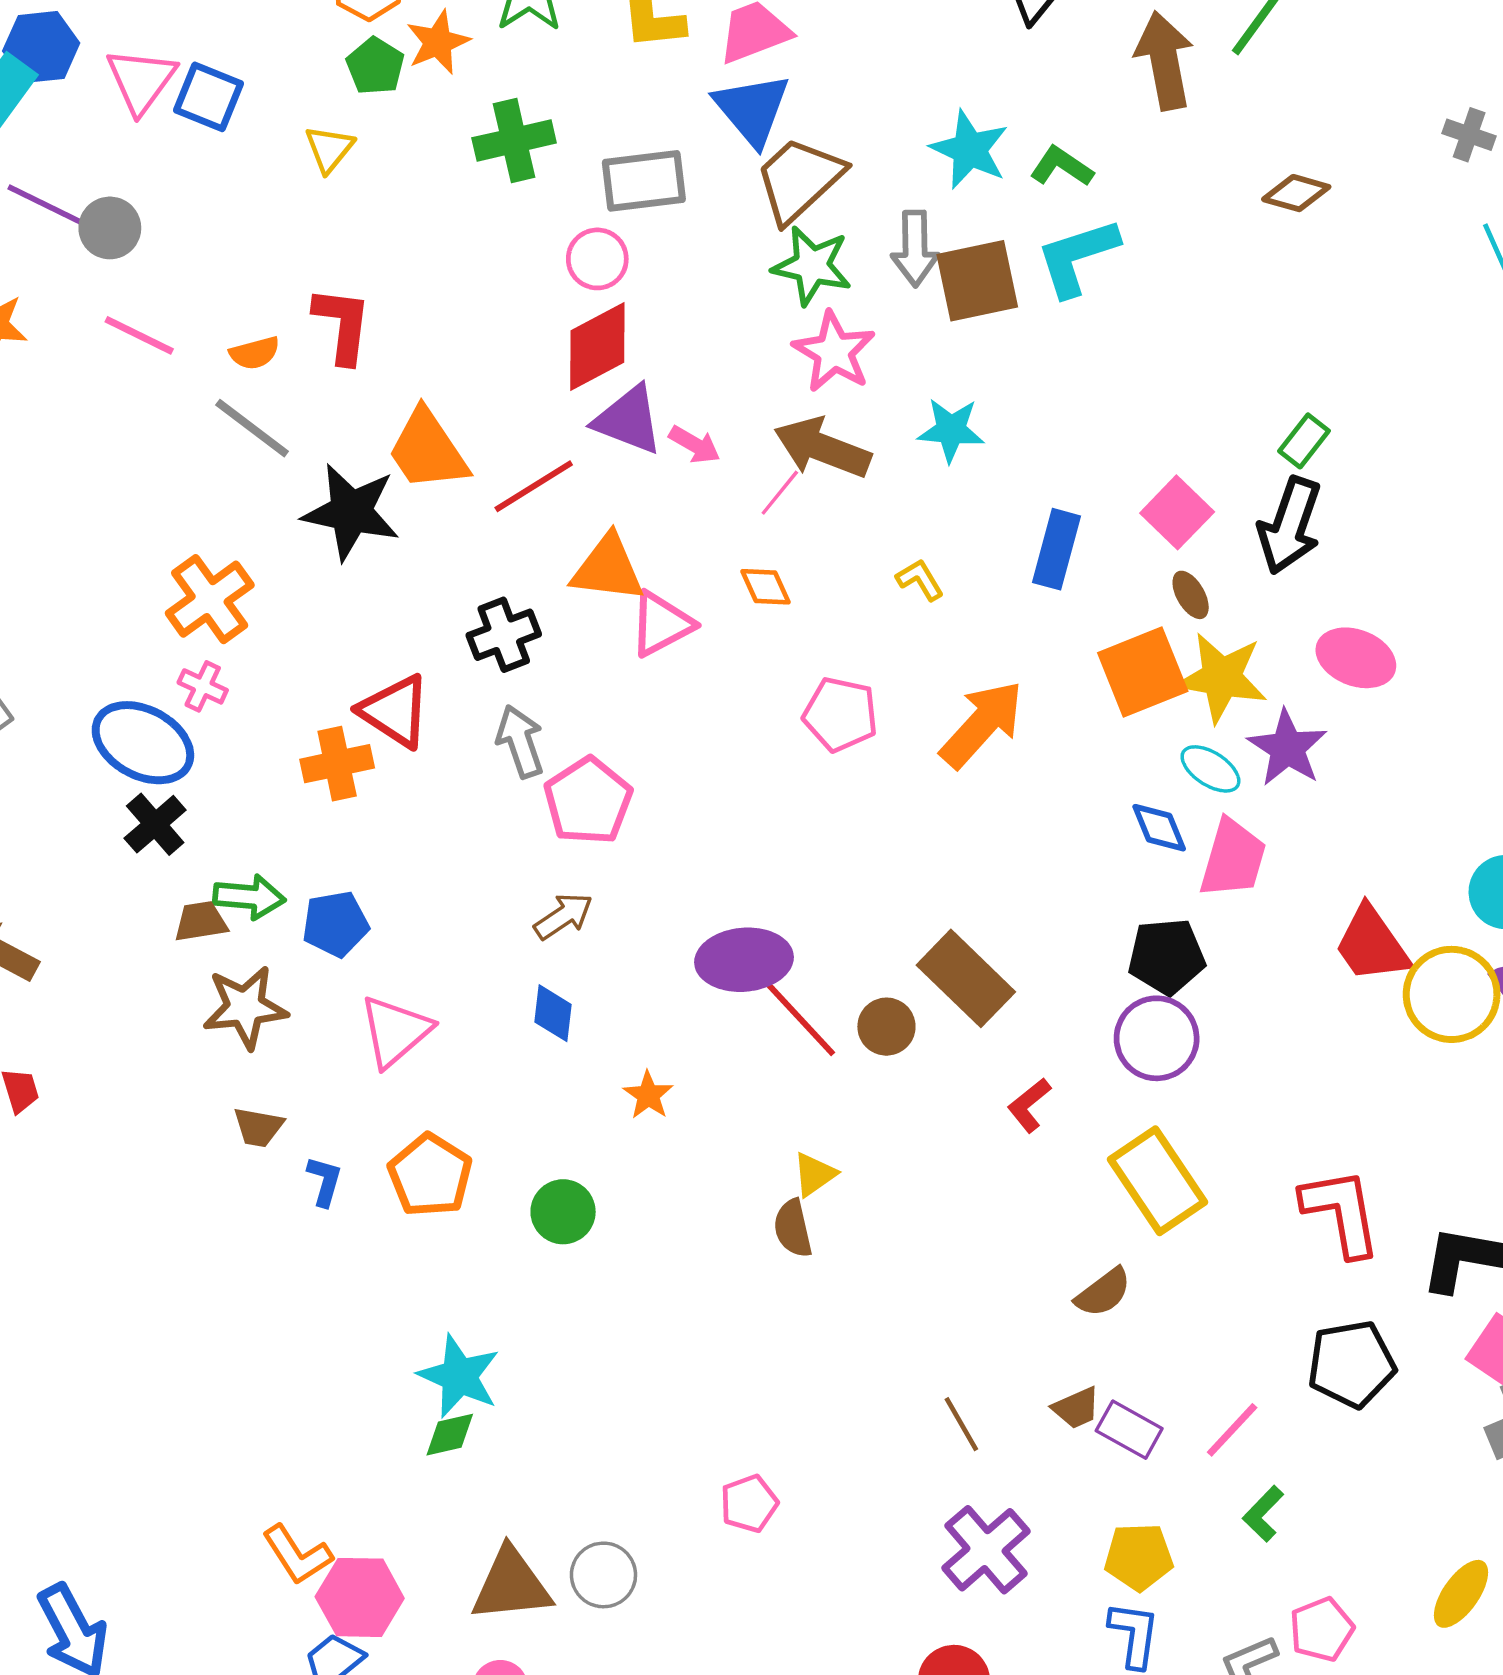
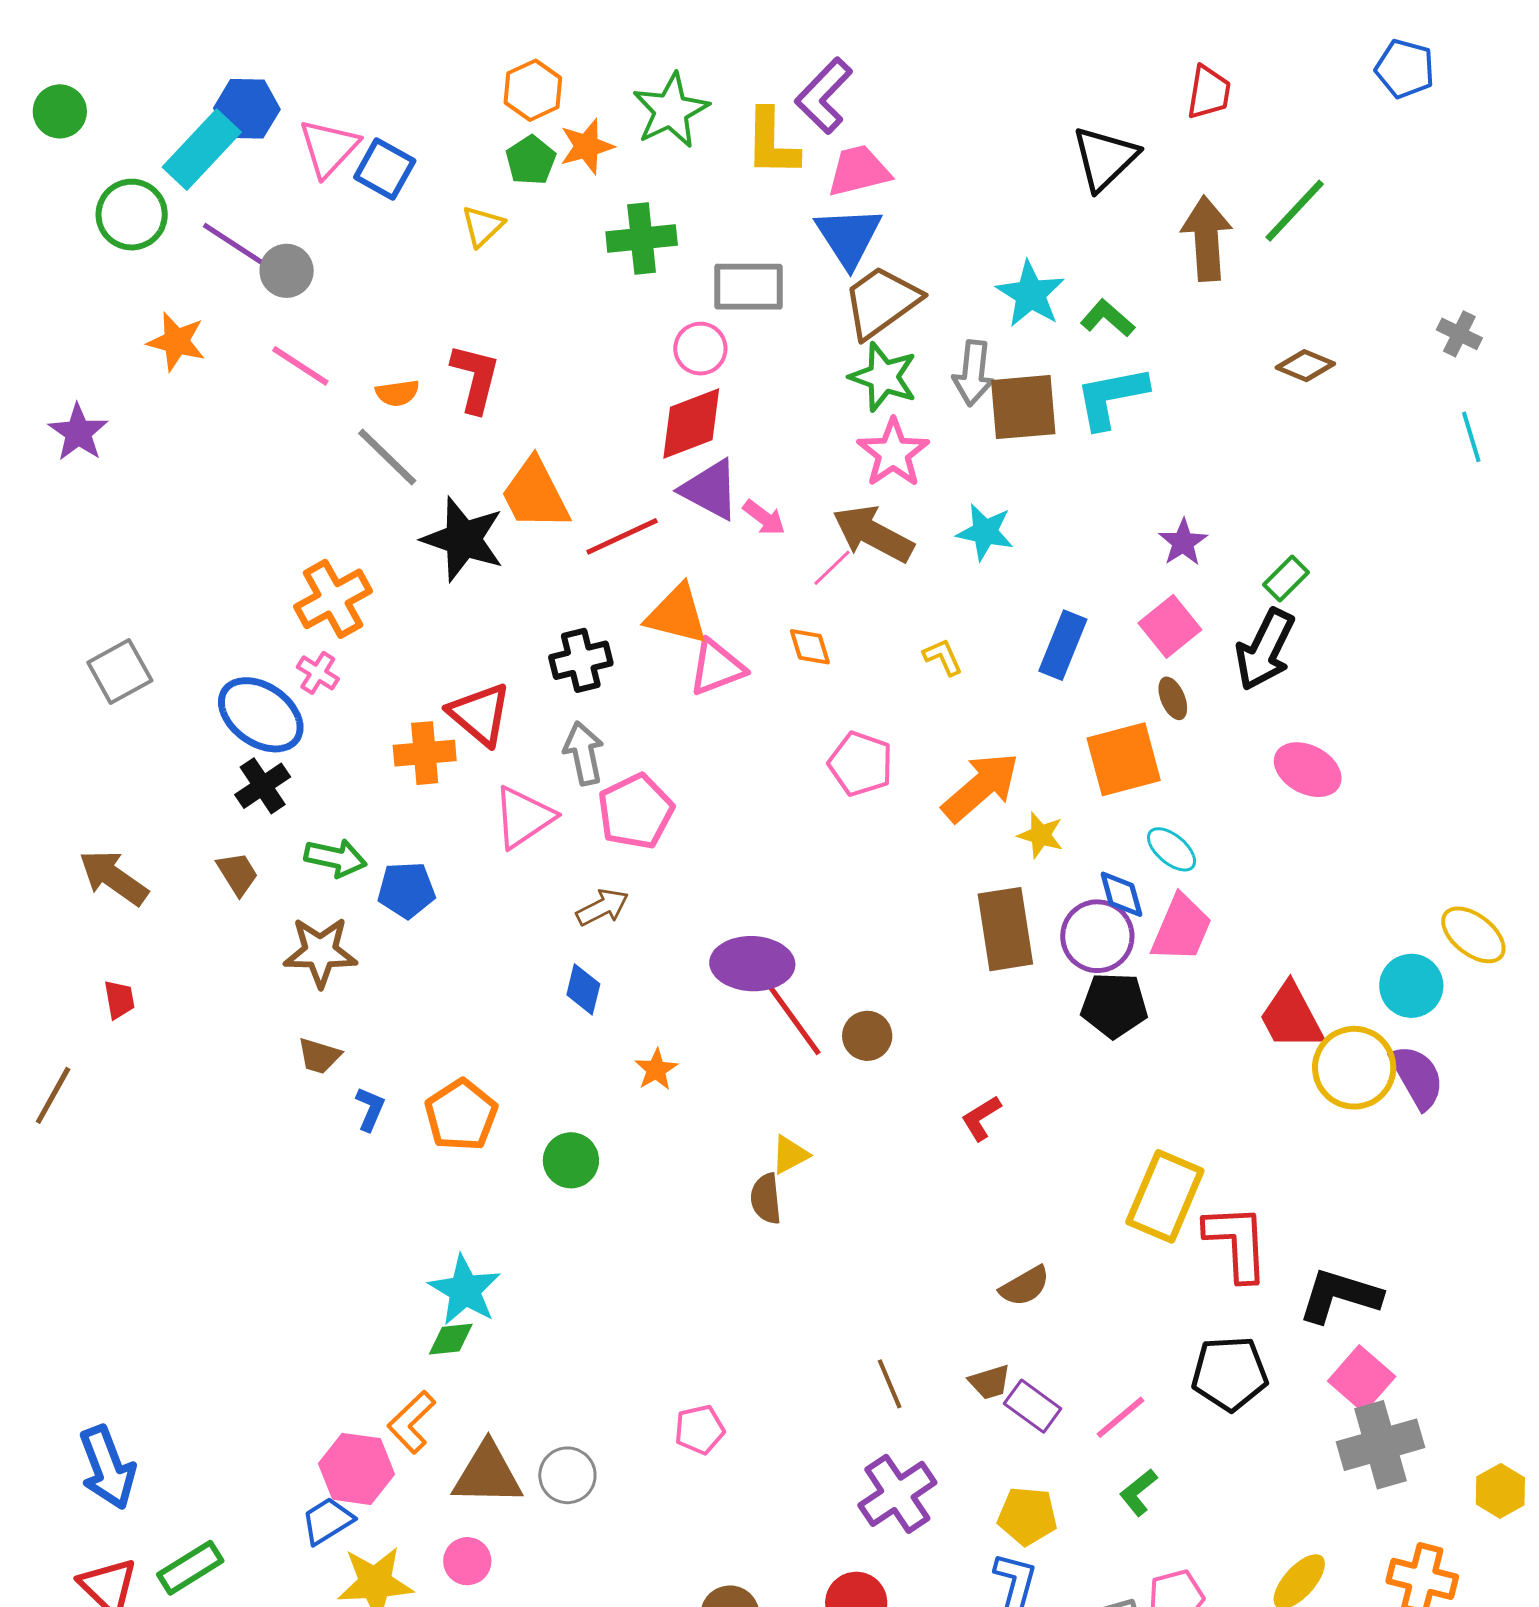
yellow star: (1222, 678) -> (1041, 835), moved, size x0.6
purple star: (1287, 748) -> (1183, 542), moved, size x0.7
brown trapezoid: (201, 921) -> (237, 874), moved, turned 60
brown rectangle: (966, 978) -> (1005, 929), moved, turned 30
pink triangle: (395, 1031) -> (524, 817), moved
purple circle: (1157, 1038) -> (1097, 936), moved
yellow rectangle: (1157, 1181) -> (1165, 1196), moved, turned 50
orange L-shape: (297, 1555) -> (412, 1422), moved, turned 72

